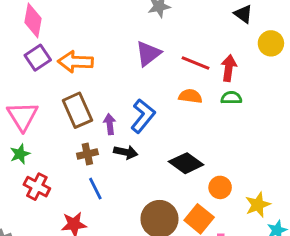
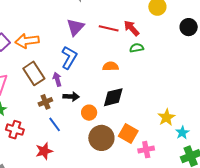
red arrow: (229, 68) -> (132, 28), turned -42
orange semicircle: (190, 96) -> (111, 66), moved
blue L-shape: (143, 116) -> (69, 58), moved
black diamond: (186, 163) -> (113, 97), turned -40
orange circle: (220, 187) -> (89, 113), moved

